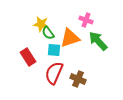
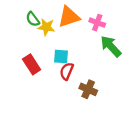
green semicircle: (48, 33) -> (33, 19), moved
orange triangle: (70, 38) -> (69, 17), moved
red semicircle: (54, 73) -> (67, 71), moved, size x0.7

